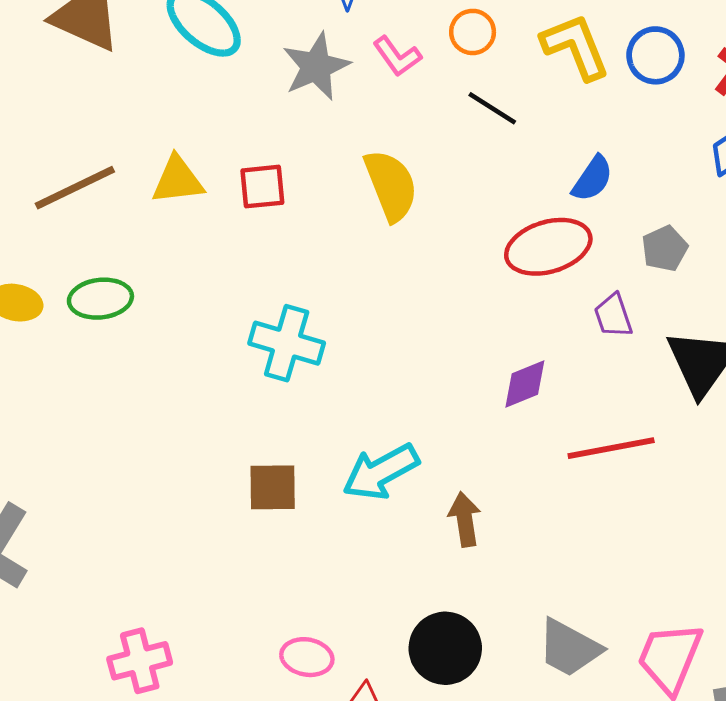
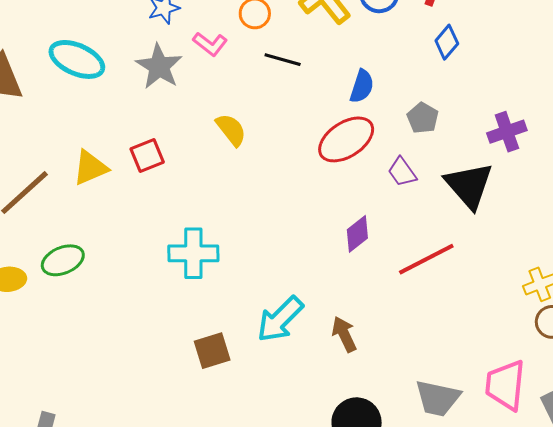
yellow semicircle: (391, 185) -> (231, 130), size x0.7

